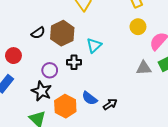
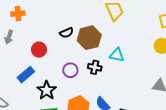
cyan triangle: (94, 45) -> (117, 55), turned 42
black star: (42, 91) -> (47, 90), moved

